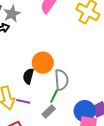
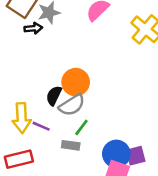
gray semicircle: (61, 80) -> (72, 105), moved, turned 50
gray rectangle: (49, 111) -> (71, 145), turned 40

